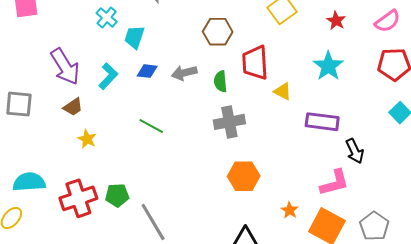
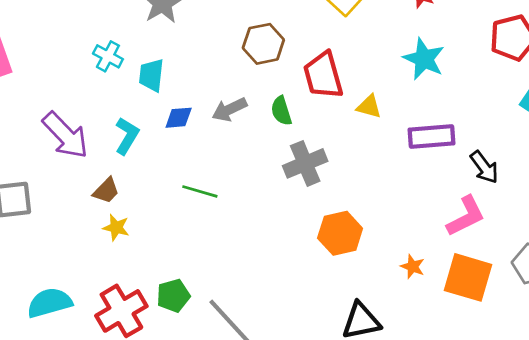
brown trapezoid: (73, 107) -> (106, 191), moved

